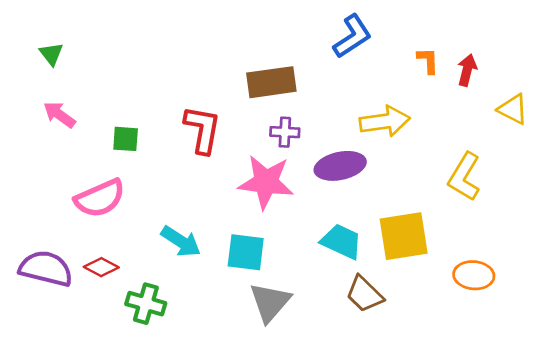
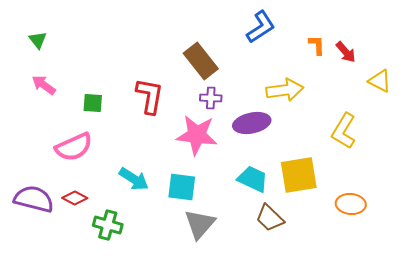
red arrow: (467, 70) -> (346, 52), turned 125
brown rectangle: (271, 82) -> (201, 61), turned 60

